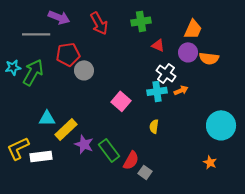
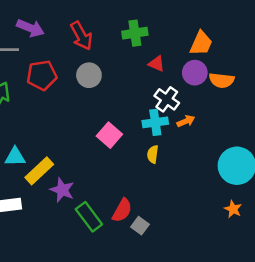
gray circle: (84, 70) -> (89, 75), moved
yellow semicircle: (154, 126) -> (153, 154), moved
green rectangle: (109, 150) -> (89, 217), moved
orange star: (210, 162) -> (233, 209), moved

